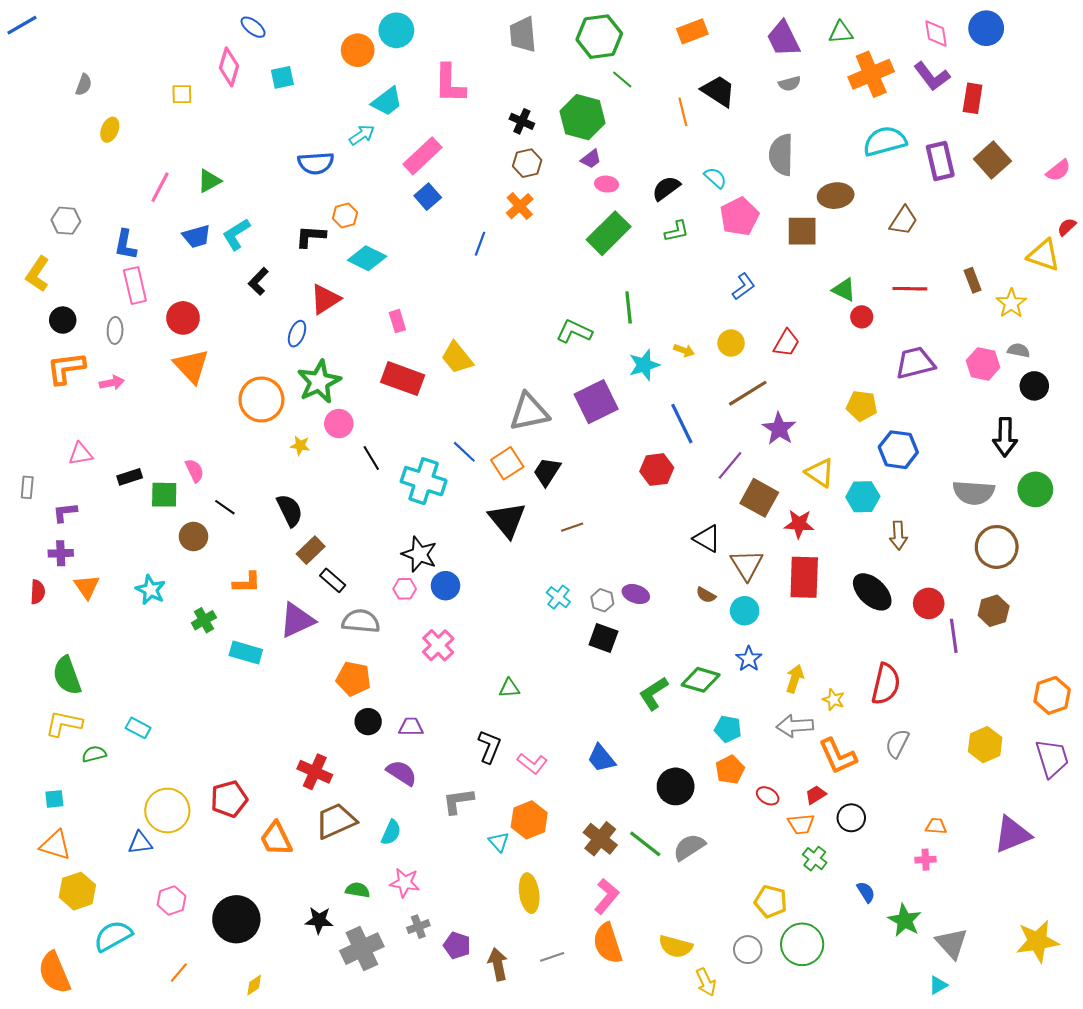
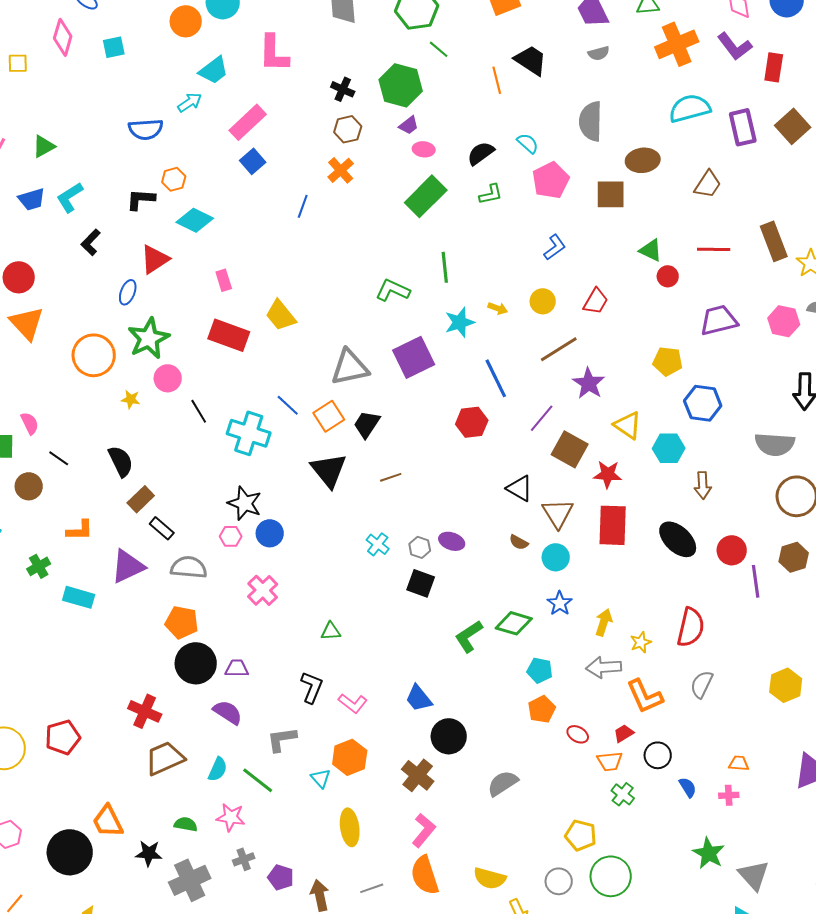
brown rectangle: (973, 280) -> (774, 241), size x1.6
yellow star: (833, 700) -> (641, 642), turned 30
black circle: (368, 722) -> (196, 663), size x1.6
black circle: (676, 786) -> (449, 736), moved
orange trapezoid: (276, 839) -> (108, 821), moved
green line: (645, 844) -> (258, 780), moved
blue semicircle: (866, 892) -> (688, 787), moved

